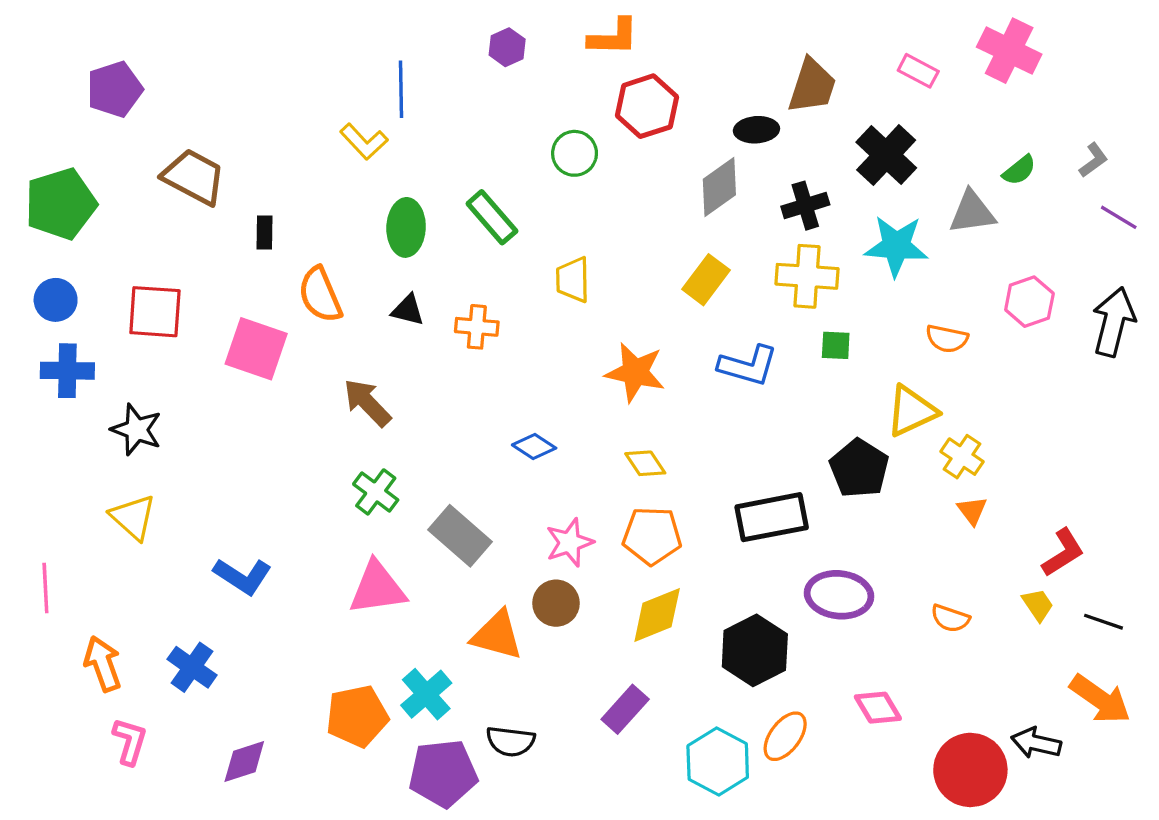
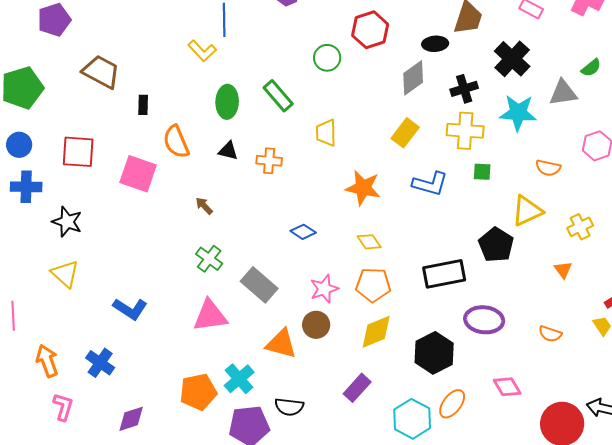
brown arrow: (367, 403) -> (204, 206), size x0.6
yellow cross: (962, 457) -> (580, 227), moved, turned 30

